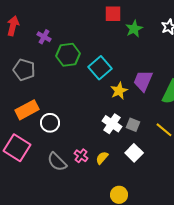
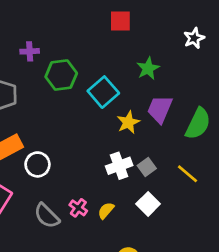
green star: (134, 29) -> (148, 68), moved
purple cross: (44, 37) -> (30, 51), turned -32
white cross: (112, 124) -> (119, 166), turned 36
gray square: (133, 125) -> (147, 167), turned 32

